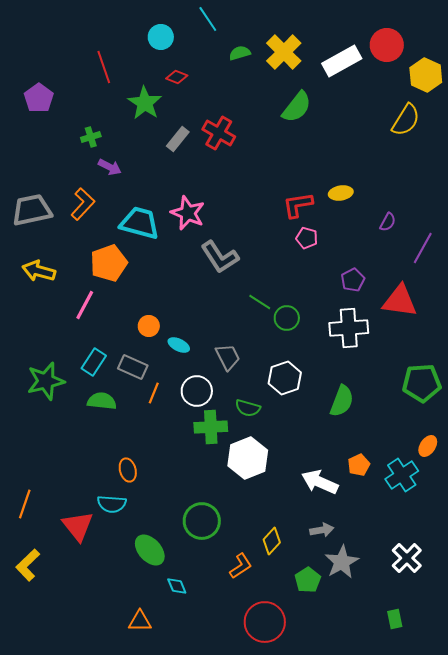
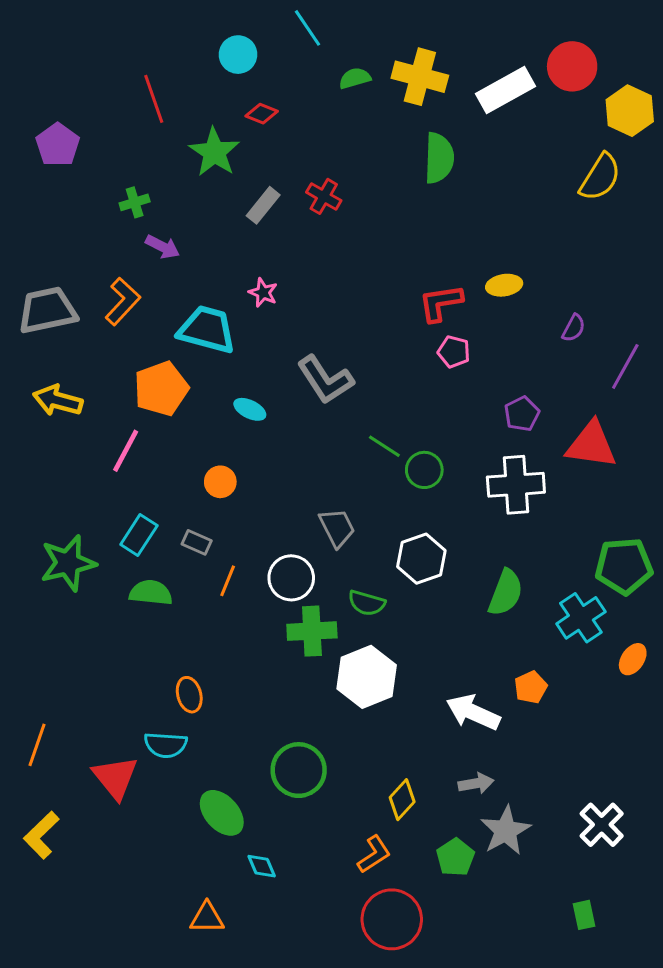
yellow cross: (284, 52) -> (420, 77), turned -30
green semicircle: (297, 107) -> (439, 158), turned -36
red cross: (219, 133) -> (324, 196), size x0.7
pink star: (188, 213) -> (263, 293), moved, size x0.6
cyan ellipse: (179, 345) -> (250, 409), moved
gray rectangle: (133, 367) -> (197, 542), size x0.7
cyan cross: (402, 475) -> (581, 618), moved
orange L-shape: (241, 566) -> (374, 854), moved

